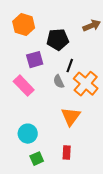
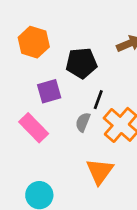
gray semicircle: (59, 82) -> (83, 122), turned 48

